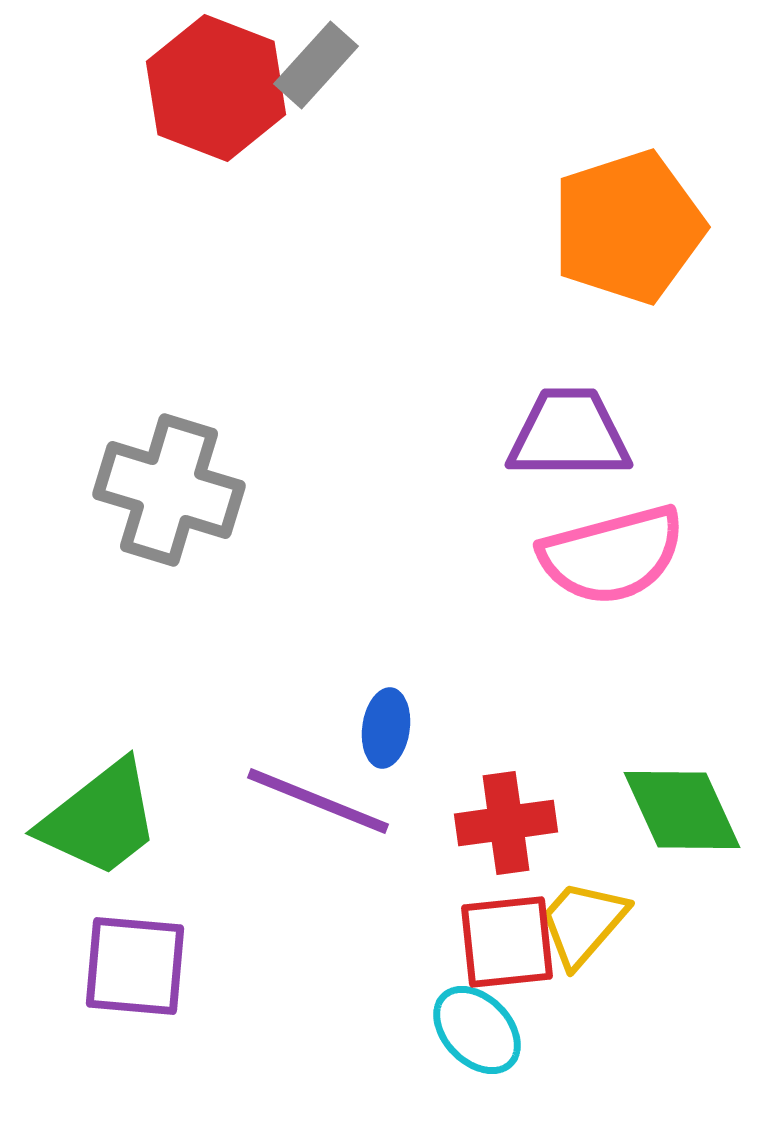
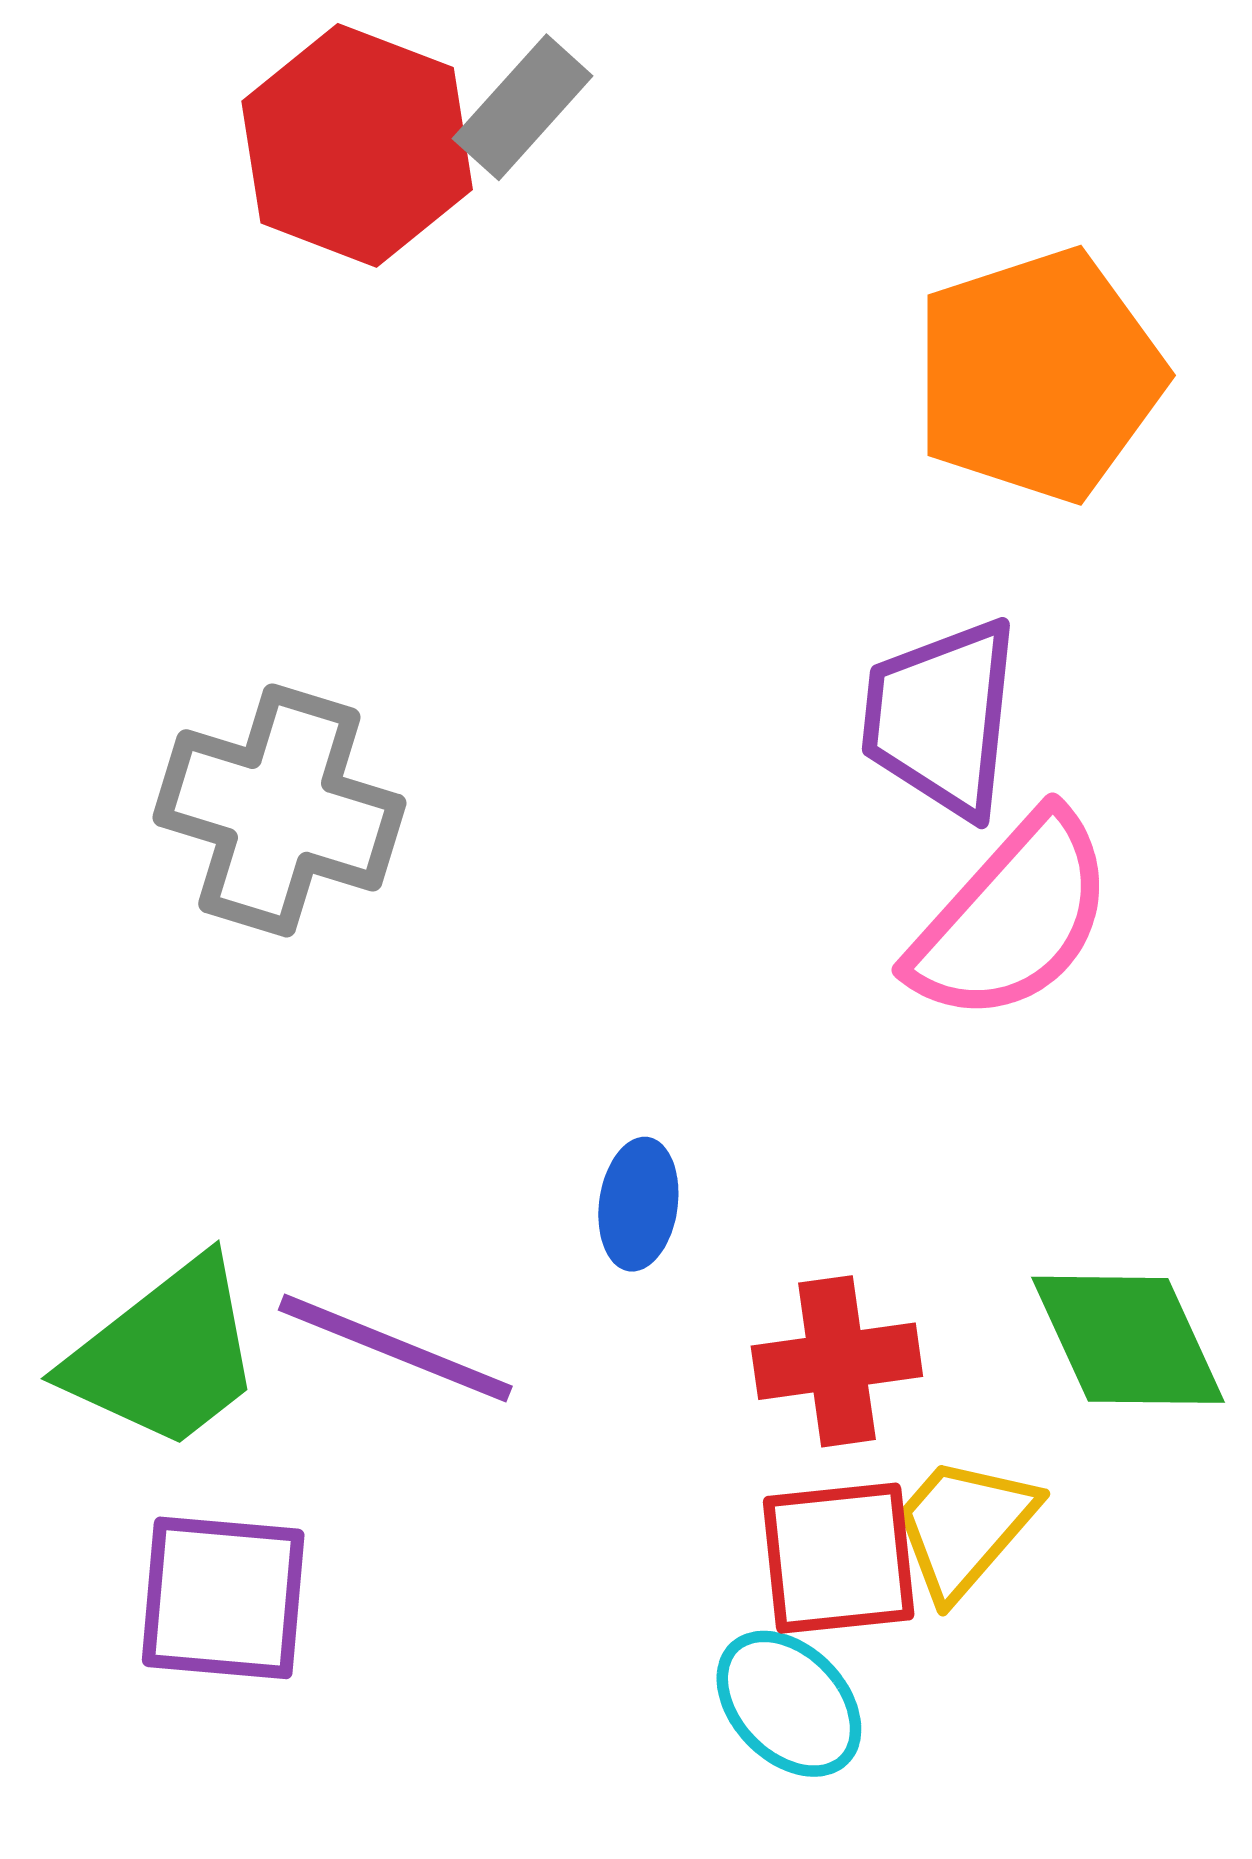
purple trapezoid: (569, 434) -> (941, 718), turned -84
pink semicircle: (612, 555) -> (1012, 918), turned -33
purple line: (318, 801) -> (395, 1348), moved

